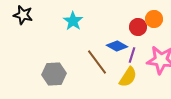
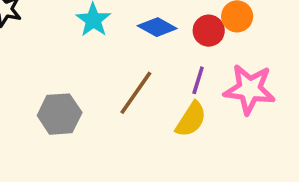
blue diamond: (117, 46) -> (157, 27), moved
brown line: (97, 62) -> (136, 93), turned 72

